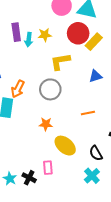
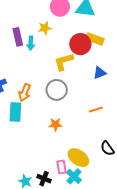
red circle: (78, 33) -> (80, 44), moved
yellow star: (45, 35) -> (45, 28), moved
yellow rectangle: (94, 42) -> (95, 39), turned 72
yellow ellipse: (65, 146) -> (78, 158), moved
cyan cross: (92, 176) -> (74, 176), moved

